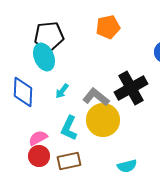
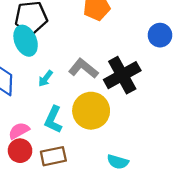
gray L-shape: (96, 97) -> (83, 68), moved
cyan semicircle: (127, 166) -> (118, 162), turned 30

